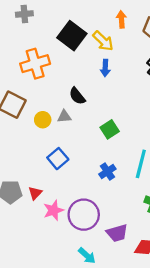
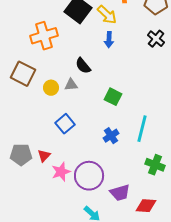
green square: (110, 129) -> (113, 97), turned -30

